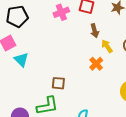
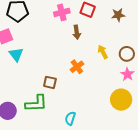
brown arrow: (95, 31) -> (77, 32), moved
orange cross: (96, 64) -> (77, 67), moved

